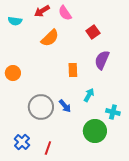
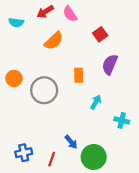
blue arrow: (65, 106) -> (71, 142), moved
gray circle: (41, 107) -> (44, 90), moved
green circle: (95, 131) -> (94, 157), moved
blue cross: (22, 142) -> (24, 153), turned 35

